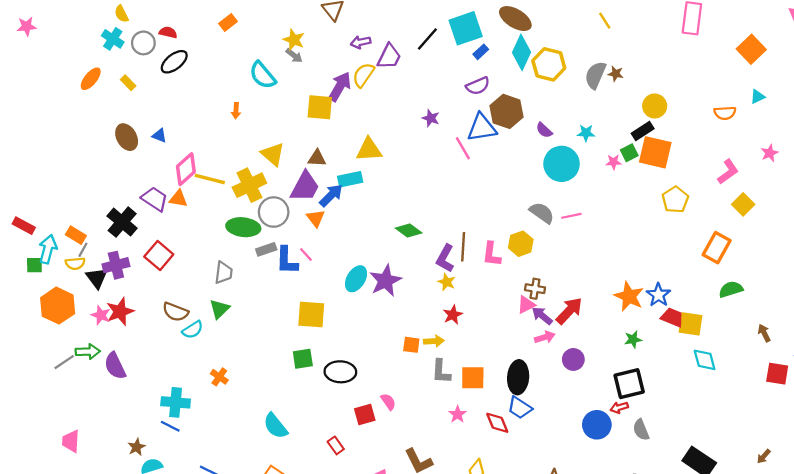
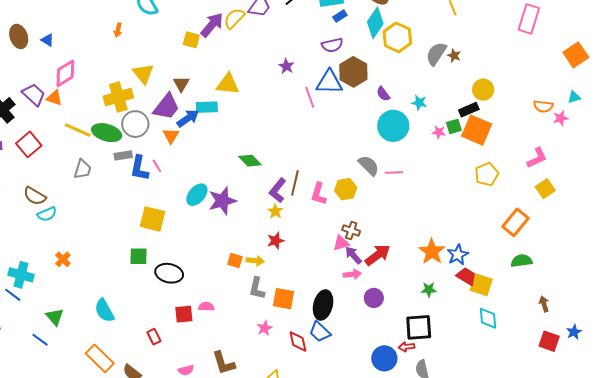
yellow square: (320, 107) -> (191, 40), size x0.7
pink star: (770, 153) -> (561, 118), moved
brown triangle: (317, 158) -> (181, 84), turned 48
yellow line: (210, 179) -> (78, 130), moved
green triangle: (220, 309) -> (55, 317), moved, turned -36
pink semicircle: (388, 402) -> (206, 307), turned -63

